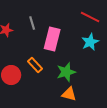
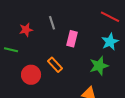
pink rectangle: (52, 39) -> (72, 39), size x0.7
green star: (66, 72) -> (99, 66), moved

